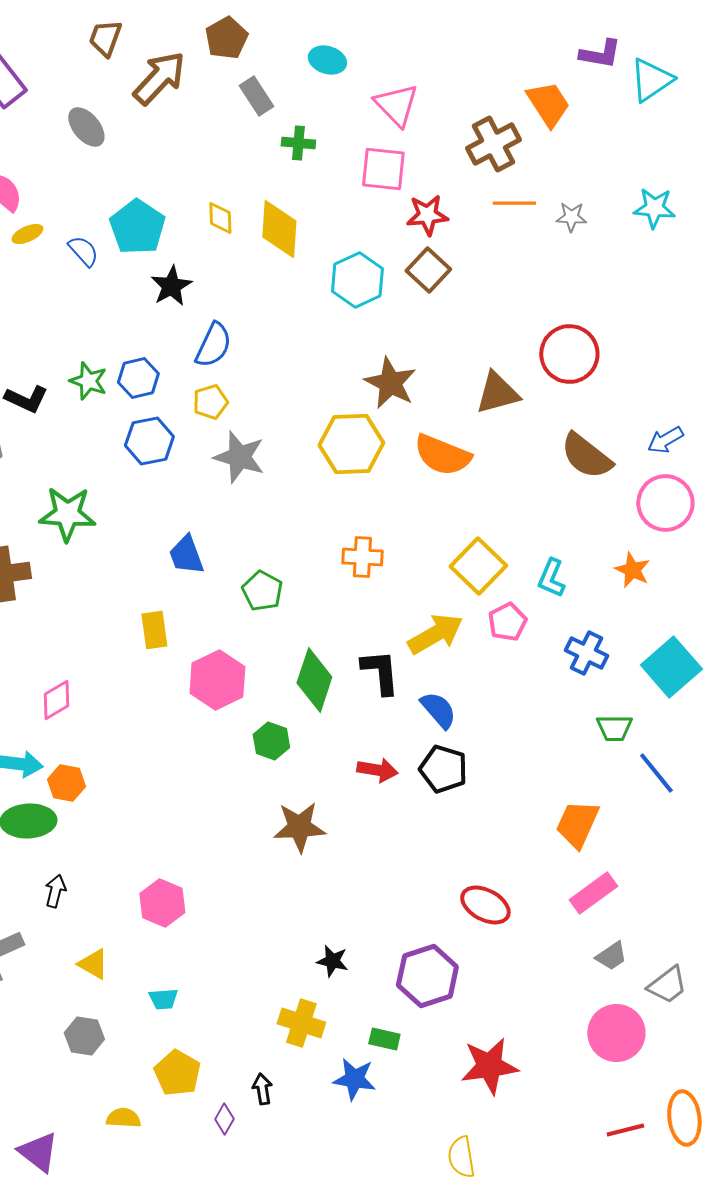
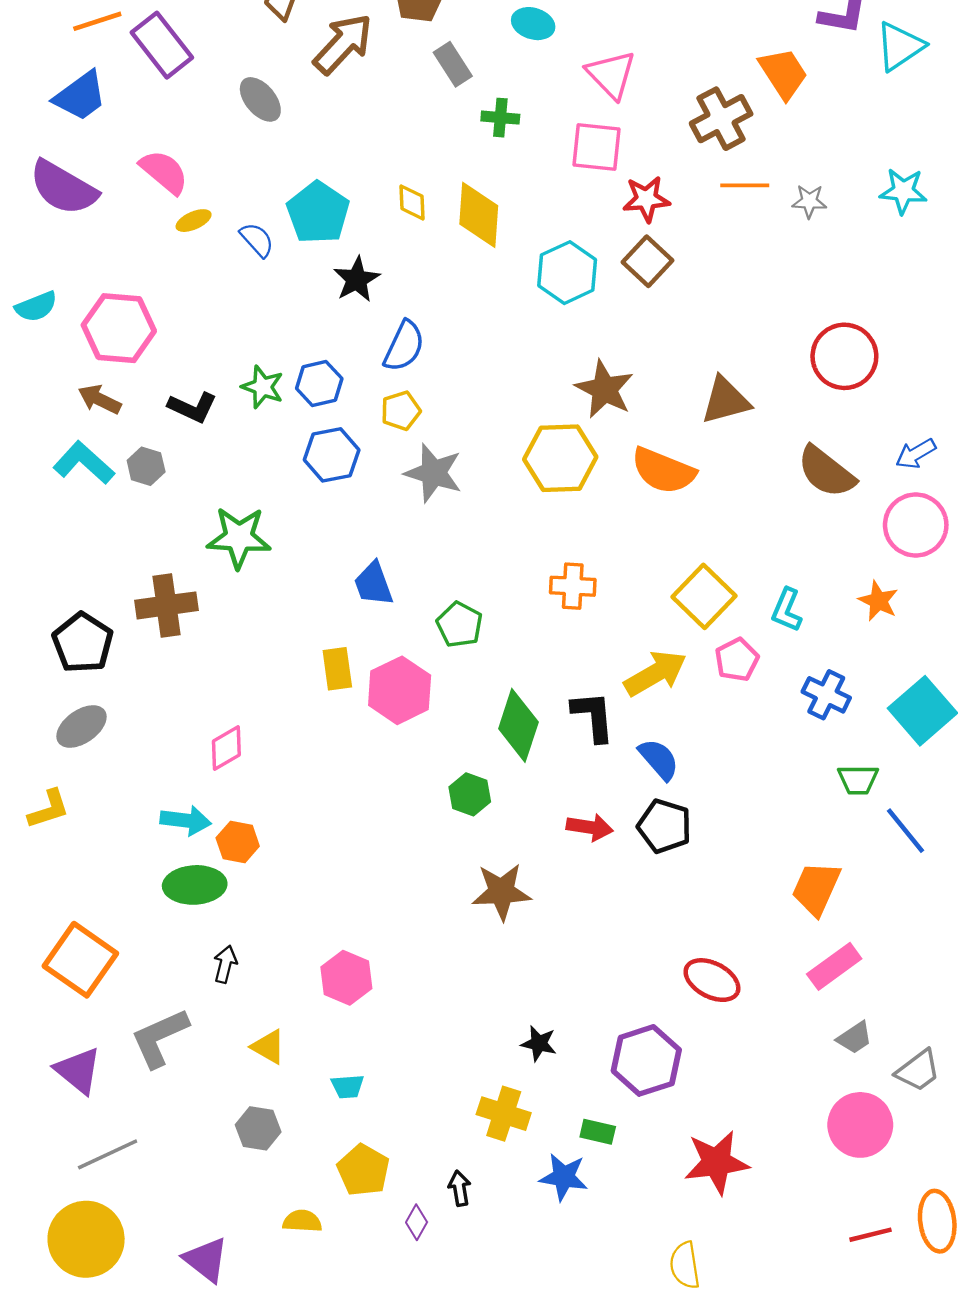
red circle: (569, 354) -> (844, 356), moved
pink hexagon: (217, 680) -> (400, 690), moved

